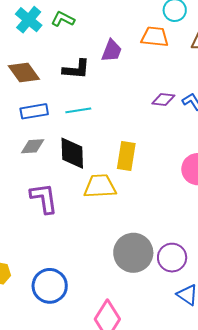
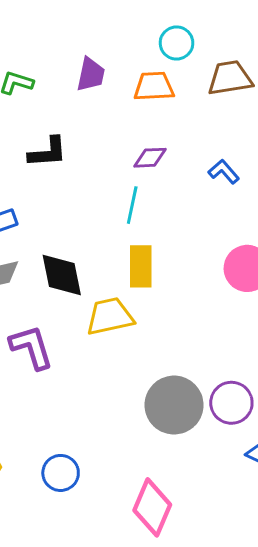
purple trapezoid: (112, 51) -> (91, 74), moved
purple diamond: (163, 100) -> (150, 158), moved
cyan line: (78, 110) -> (132, 205), moved, turned -60
blue circle: (50, 286) -> (61, 473), size x0.7

